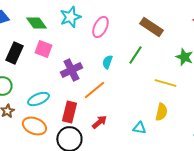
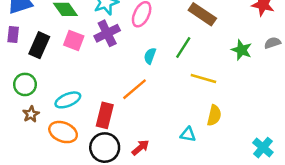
purple cross: (71, 70) -> (107, 33), moved
yellow line: (165, 83) -> (203, 79), moved
red arrow: (99, 122) -> (140, 148), moved

